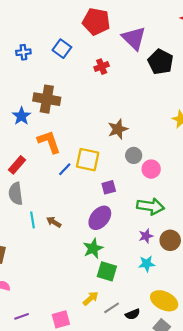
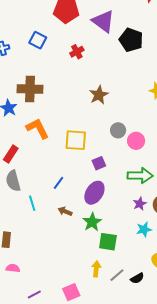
brown star: (118, 129) -> (99, 95), moved
blue line: (65, 169) -> (58, 183), moved
brown arrow: (54, 222) -> (65, 211), moved
yellow arrow: (91, 298) -> (96, 269), turned -35

